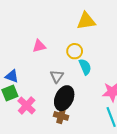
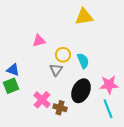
yellow circle: (75, 51) -> (63, 55), moved
black ellipse: (64, 98) -> (81, 91), moved
pink cross: (27, 105) -> (42, 100), moved

